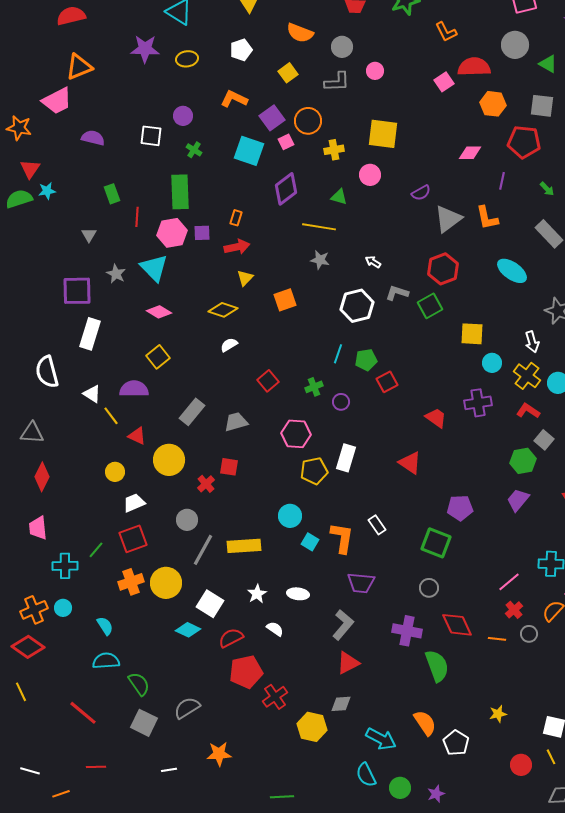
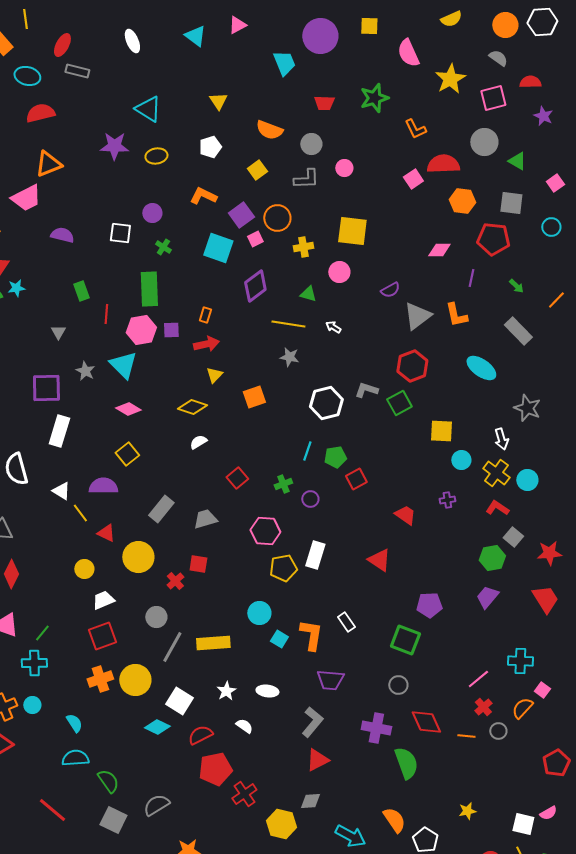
white arrow: (373, 262) -> (333, 327), moved
purple cross: (478, 403) -> (447, 500), size x0.6
green line: (96, 550) -> (42, 633), moved

